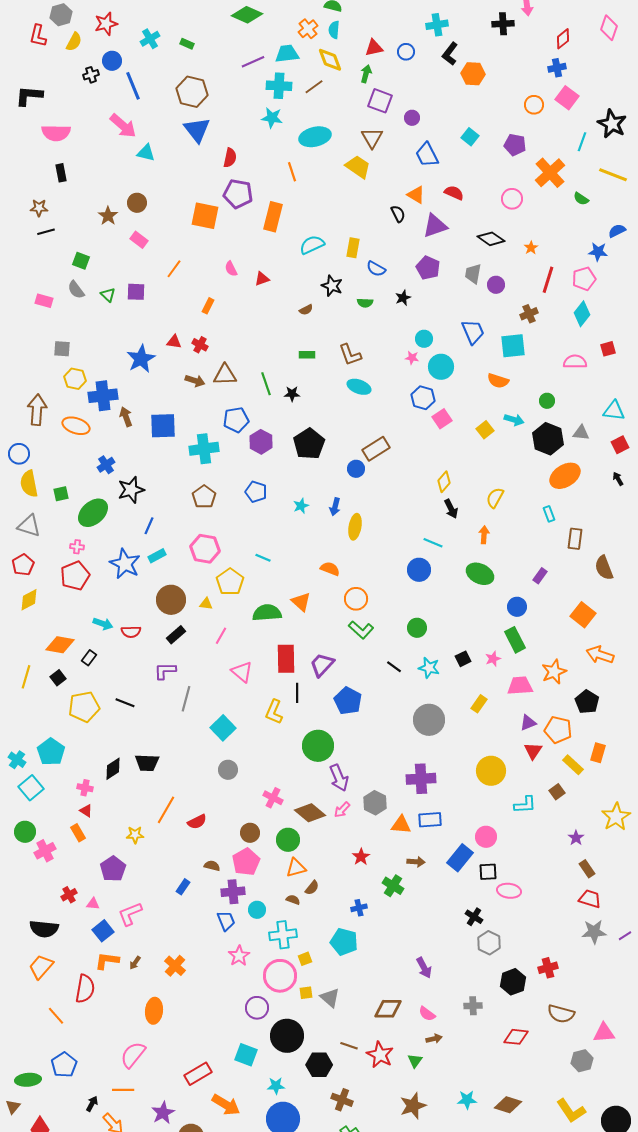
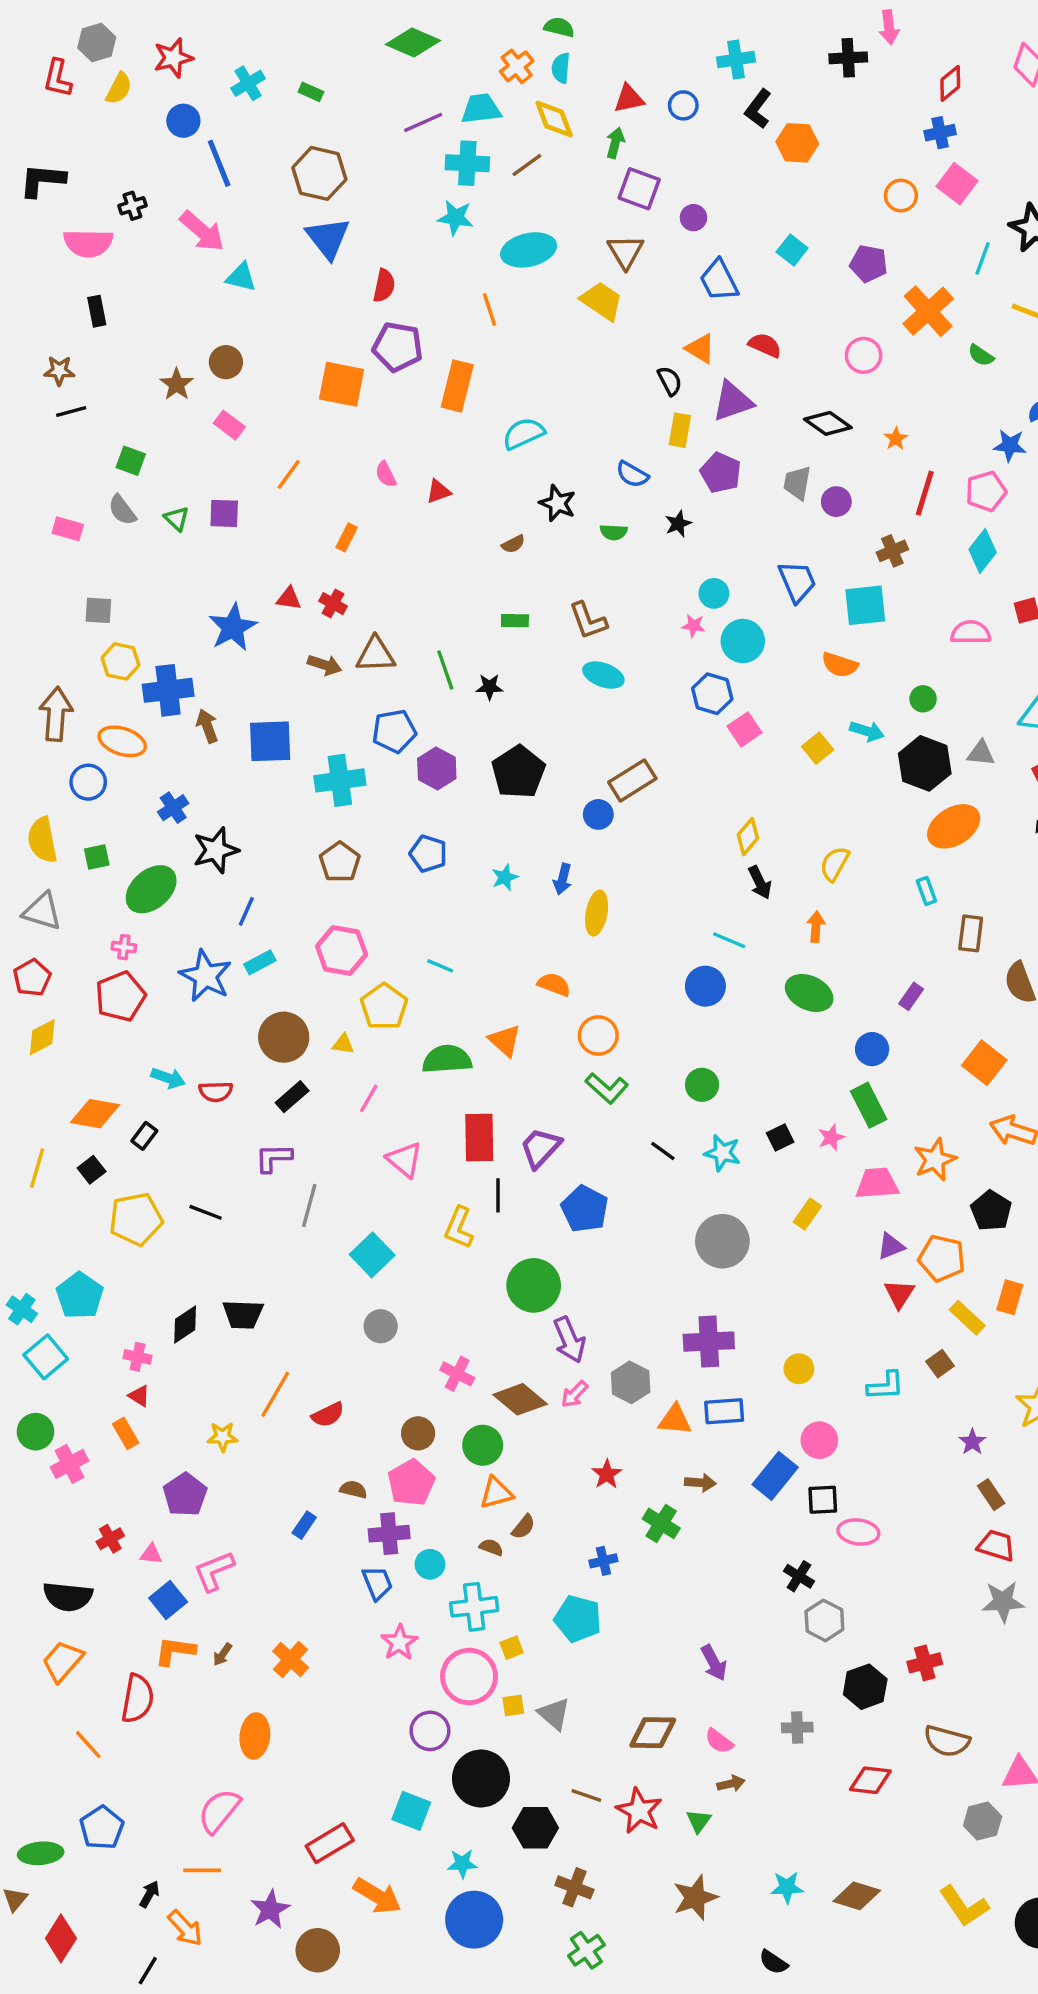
black cross: (91, 75) -> (132, 206), moved
yellow rectangle: (353, 248) -> (680, 430), moved
blue circle: (19, 454) -> (88, 782), moved
yellow circle: (491, 771) -> (799, 1369), moved, size x0.6

